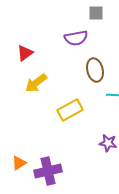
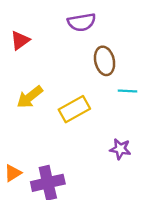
yellow arrow: (36, 83) -> (30, 97), moved

